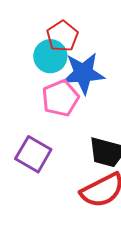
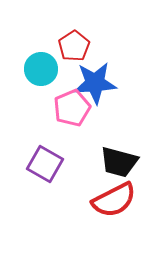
cyan circle: (50, 56) -> (41, 69), moved

